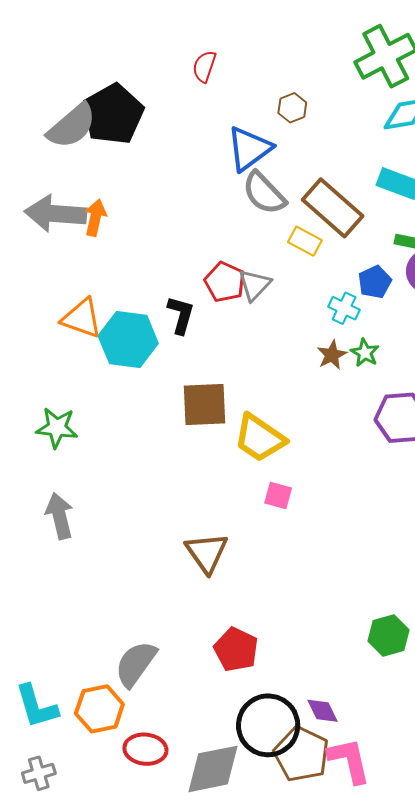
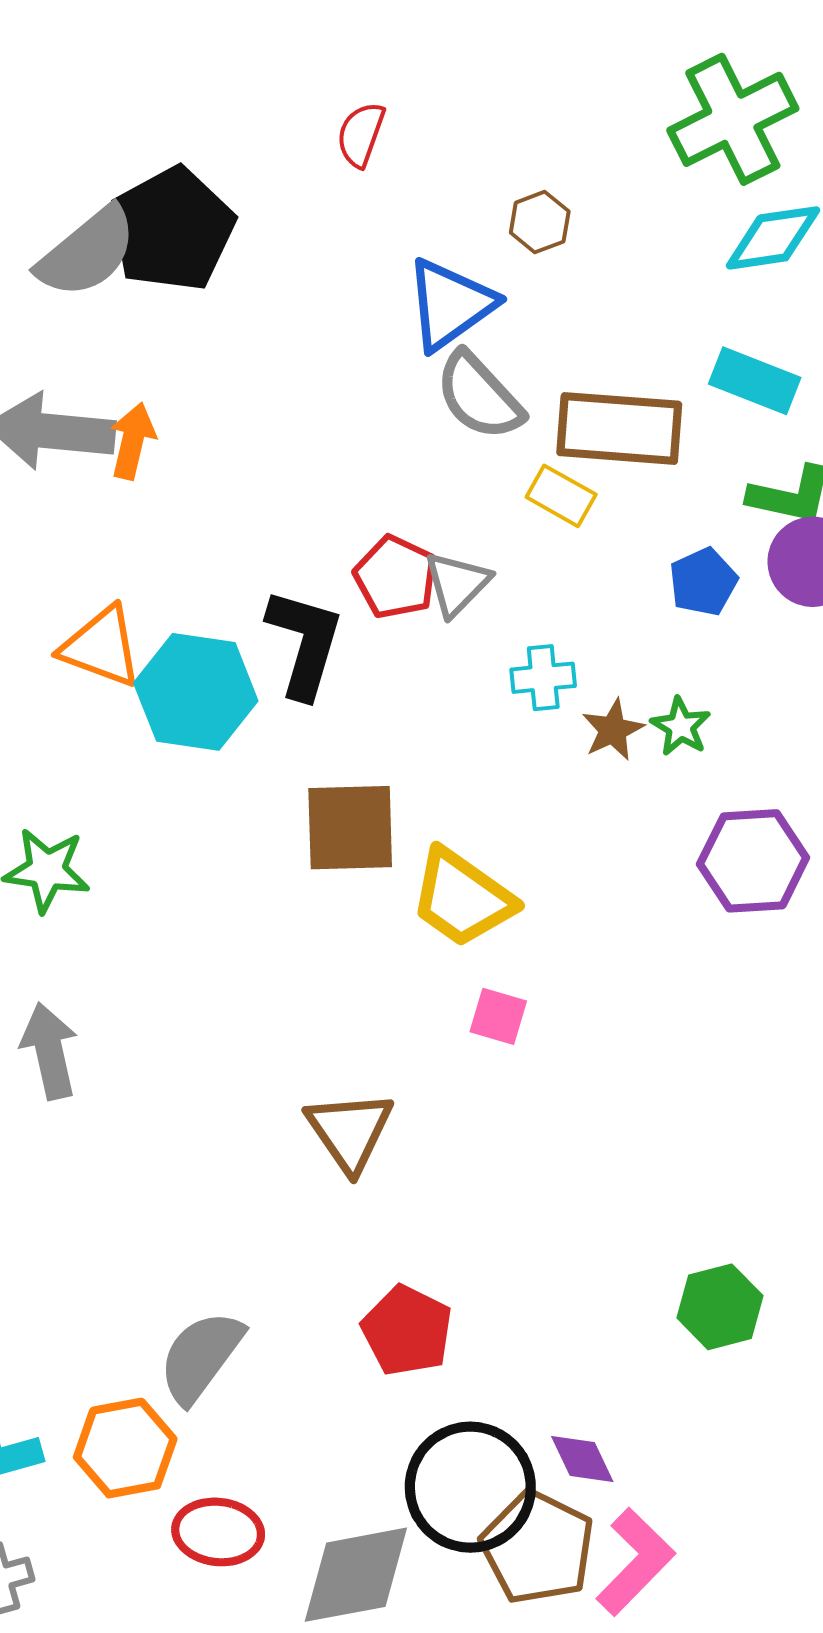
brown rectangle: (333, 208) -> (619, 428), turned -38
cyan cross: (344, 308) -> (543, 678), moved, turned -32
black L-shape: (181, 315) -> (305, 643), size x1.4
pink L-shape: (349, 760) -> (635, 1562), turned 56

